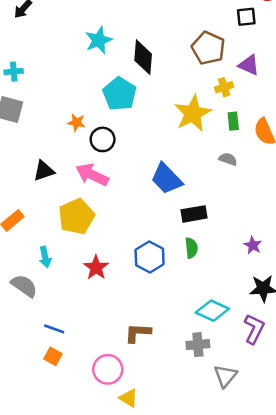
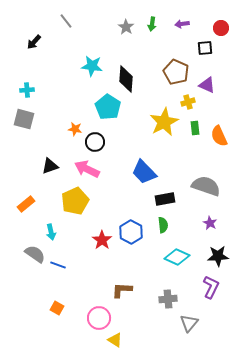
cyan star: (99, 40) -> (92, 66), turned 30
gray semicircle: (228, 159) -> (206, 186), moved, size x2.0
red star: (96, 267) -> (102, 240), moved
cyan diamond: (212, 311) -> (177, 257), moved
blue line: (54, 329) -> (58, 265), moved

